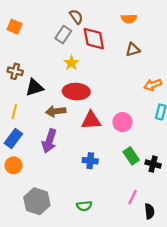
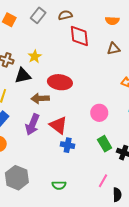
brown semicircle: (76, 17) -> (65, 15), turned -72
gray rectangle: (63, 35) -> (38, 15), moved
yellow star: (71, 63) -> (35, 56), moved
red triangle: (91, 120) -> (58, 125), moved, turned 36

